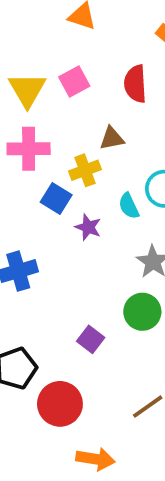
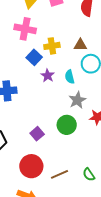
brown triangle: (112, 138) -> (80, 45), moved
cyan semicircle: (129, 206) -> (70, 77), moved
red circle: (60, 404) -> (31, 166), moved

